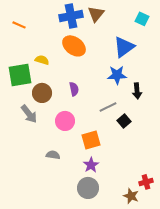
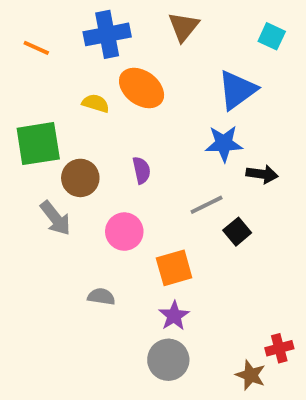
blue cross: (71, 16) -> (107, 34), moved
yellow semicircle: (42, 60) -> (96, 103), moved
black arrow: (137, 91) -> (262, 174), turned -77

